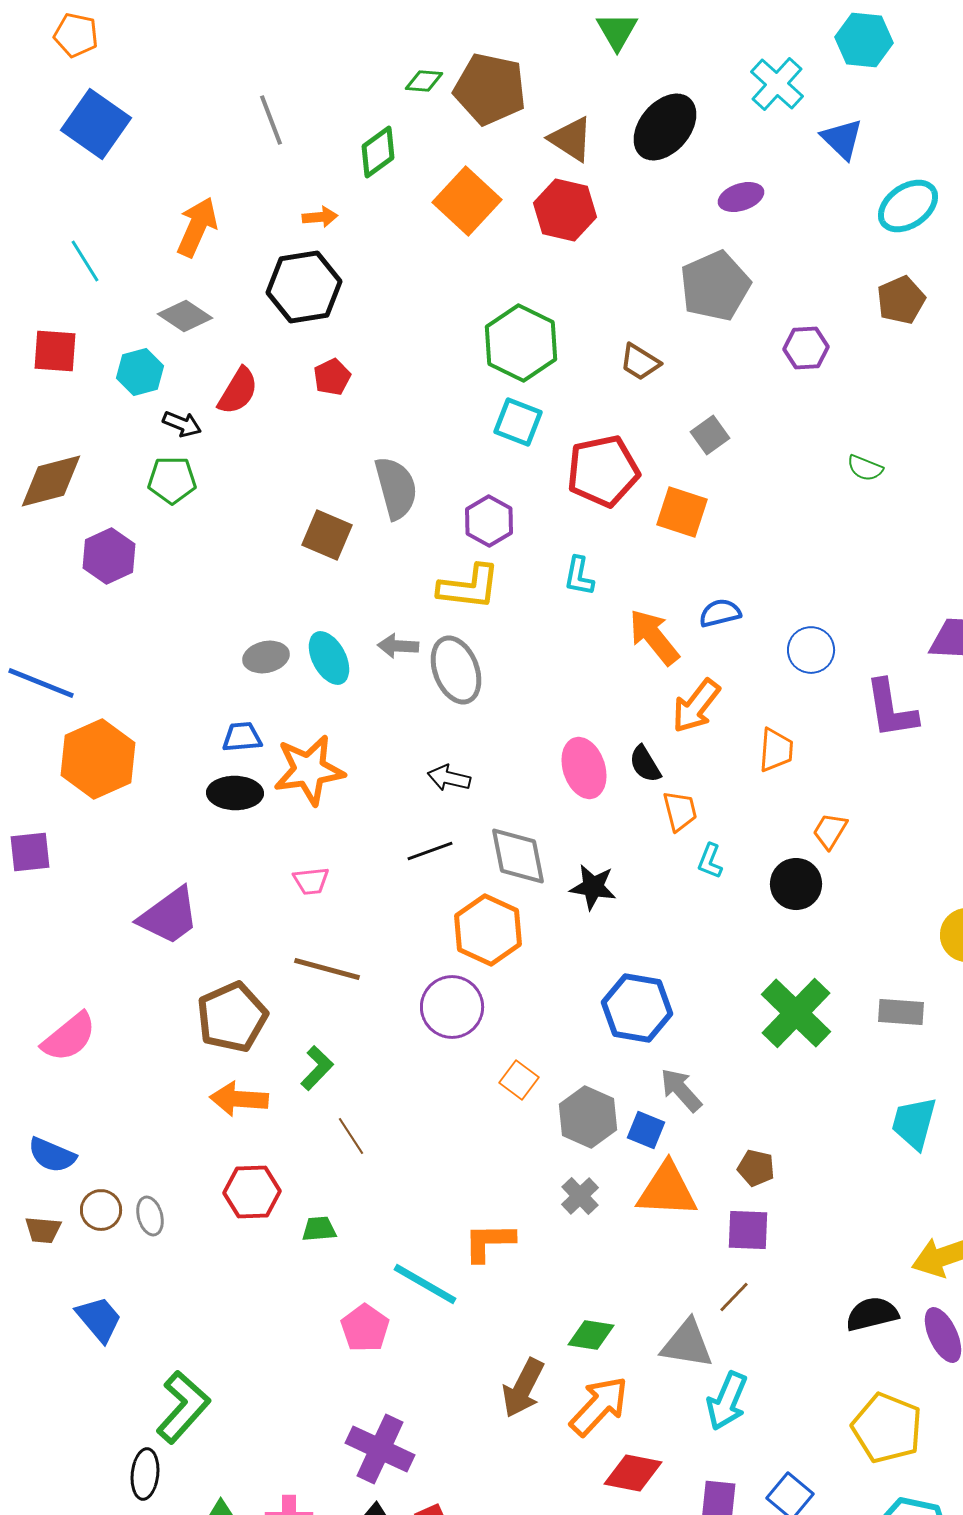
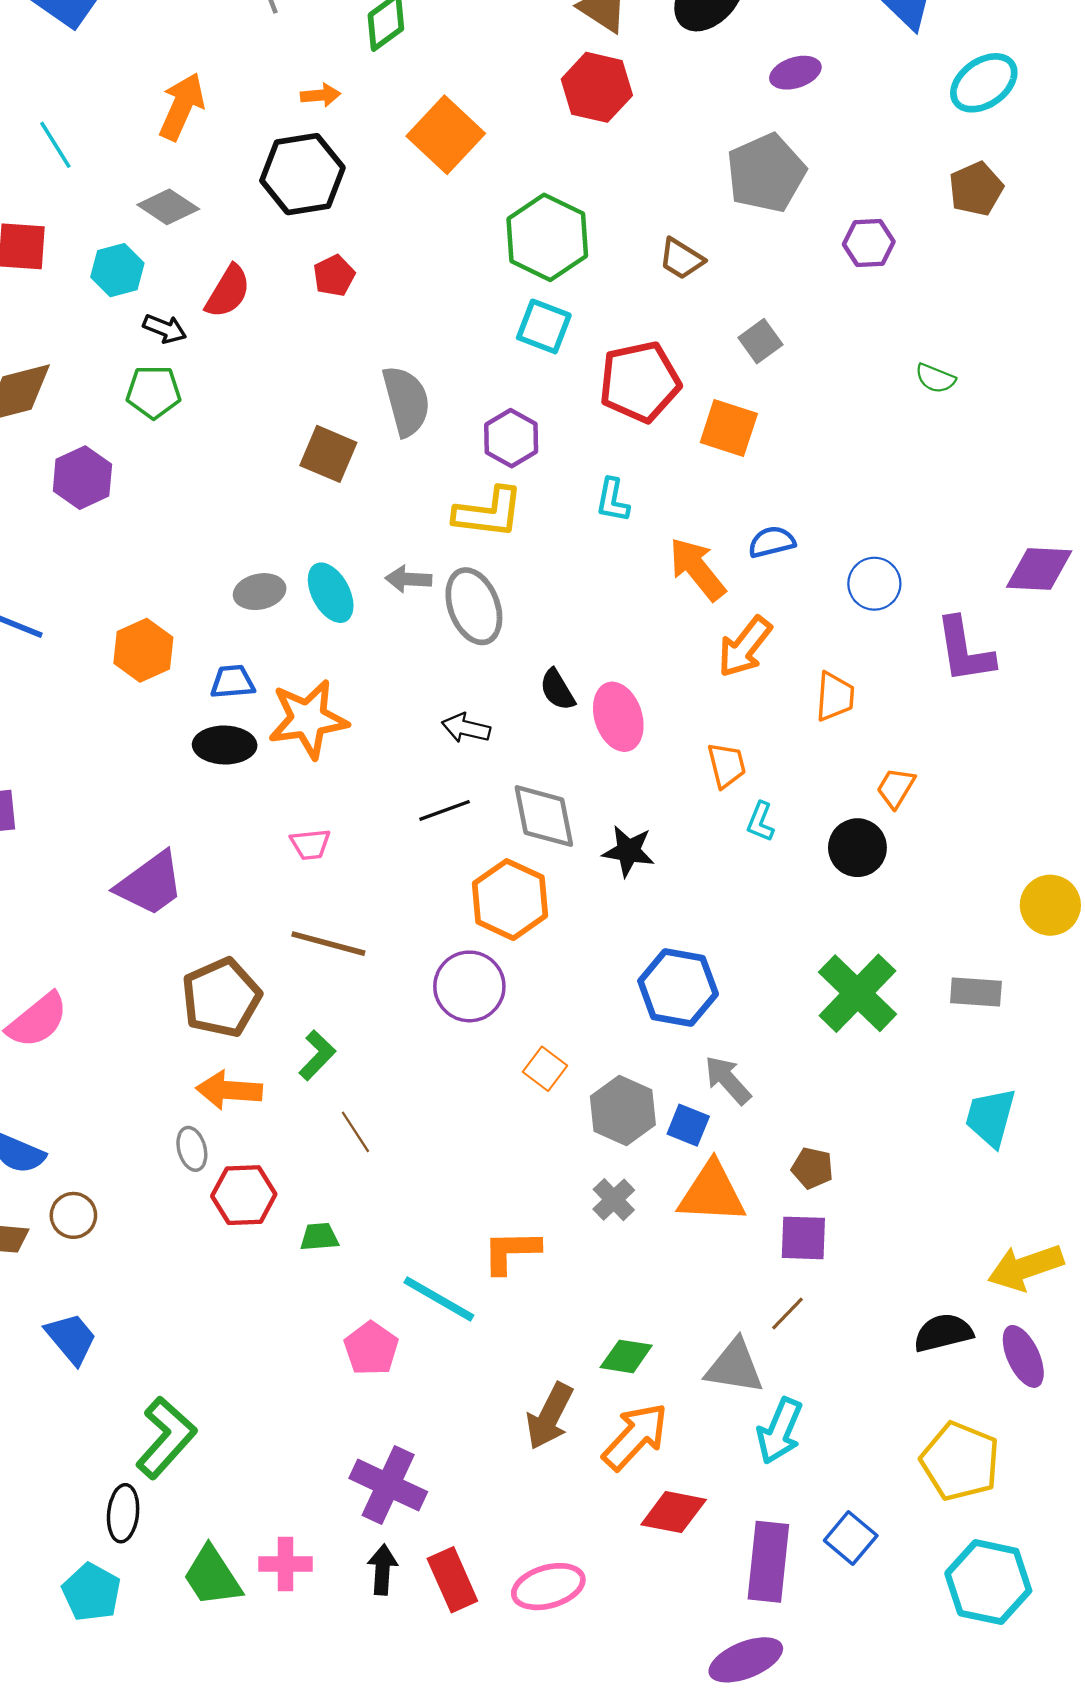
orange square: (467, 201) -> (446, 135), moved
orange hexagon: (98, 759) -> (143, 650), moved, size x0.7
black semicircle: (645, 764) -> (557, 690), moved
gray ellipse: (150, 1216) -> (192, 1149), moved

